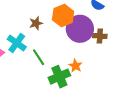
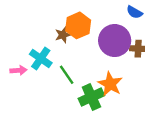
orange hexagon: (63, 16) -> (78, 25), moved
orange star: (75, 66) -> (110, 84), size x1.5

